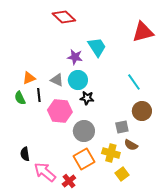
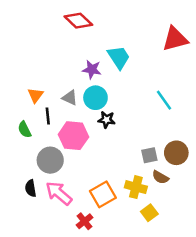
orange triangle: (29, 78) -> (35, 95), turned -32
green semicircle: (20, 98) -> (24, 130), moved
brown circle: (142, 111) -> (176, 153), moved
gray circle: (84, 131) -> (50, 160), moved
pink arrow: (45, 172) -> (59, 193), moved

